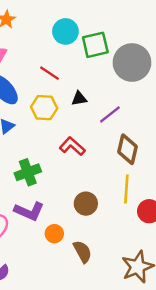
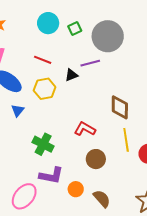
green square: (95, 45) -> (75, 28), size x0.6
purple line: (110, 114) -> (90, 63), moved, turned 36
red L-shape: (72, 146) -> (85, 129), moved
green cross: (28, 172) -> (43, 144), turned -30

